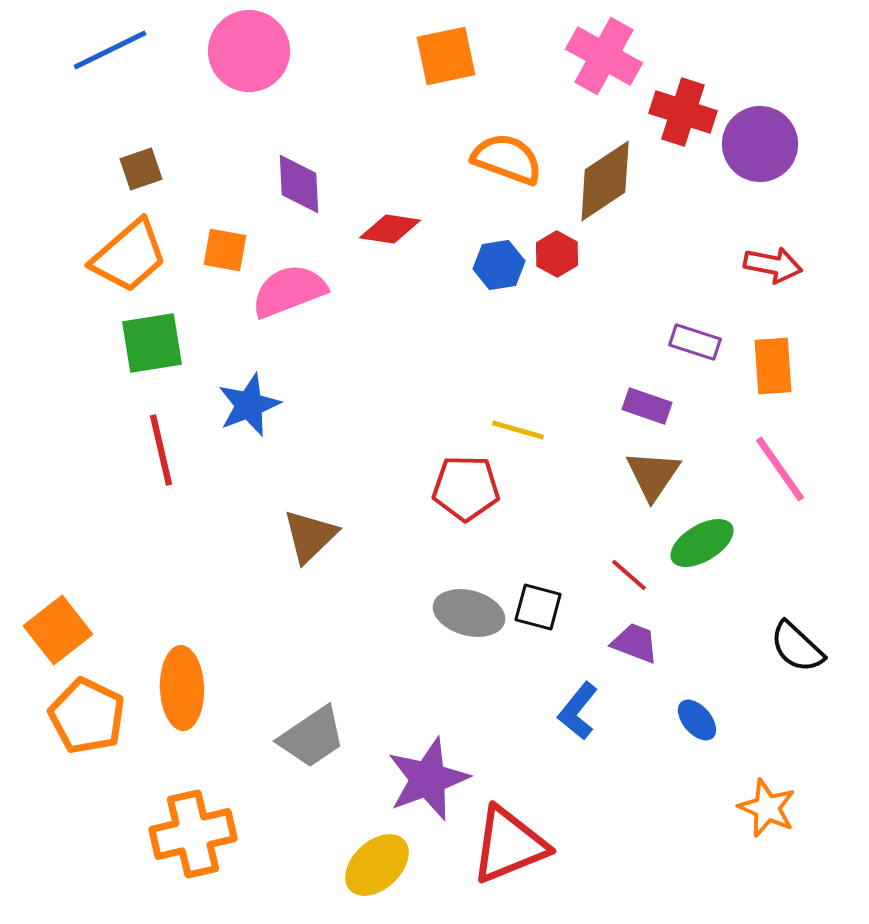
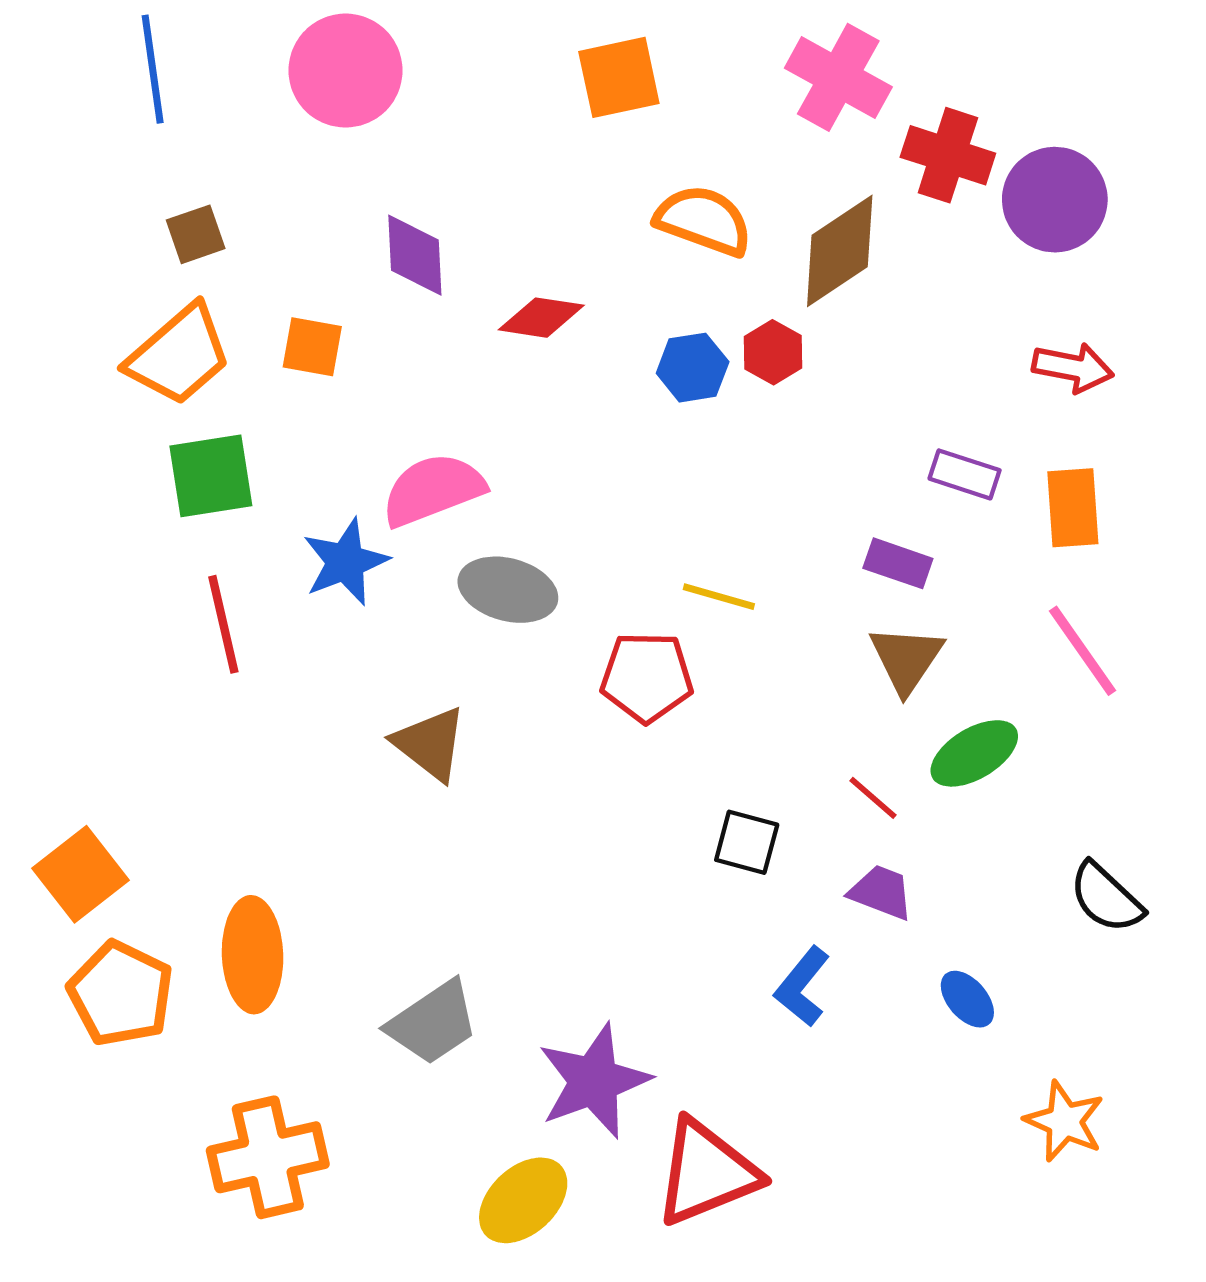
blue line: (110, 50) -> (153, 69), turned -72
pink semicircle: (289, 291) -> (433, 490), moved
brown triangle: (310, 536) -> (430, 744), turned -38
gray ellipse: (469, 613) -> (508, 590), moved

